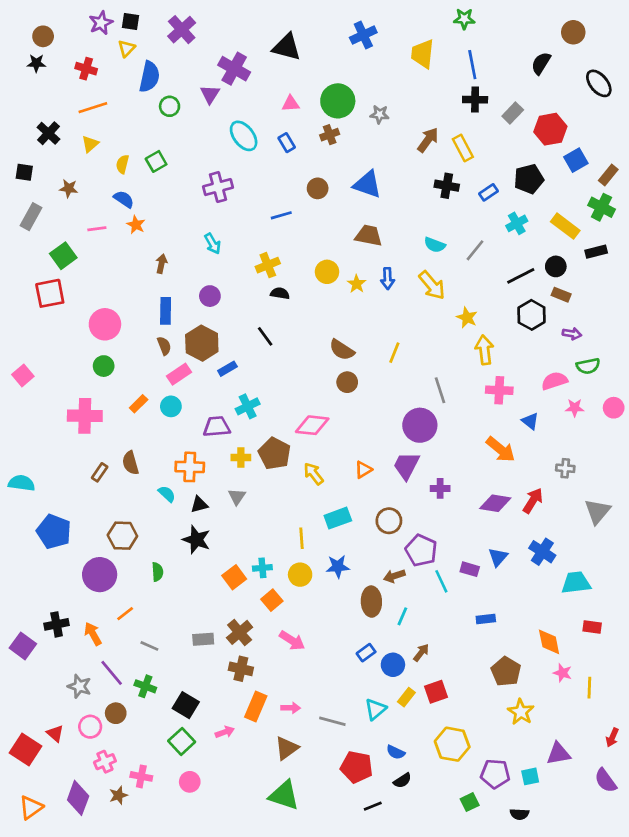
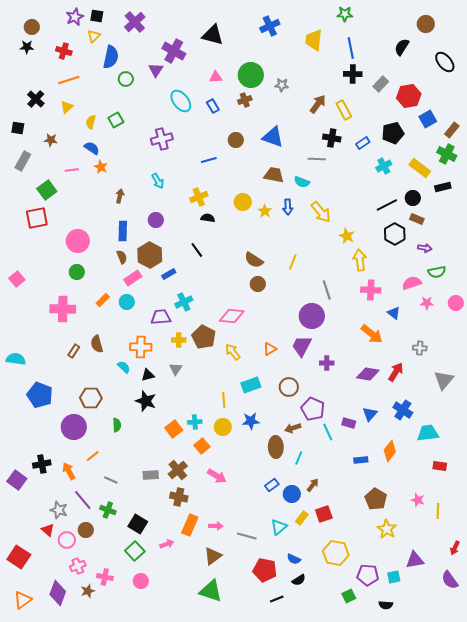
cyan semicircle: (435, 245) -> (302, 182), moved
gray line: (475, 250) -> (317, 159), moved, turned 54
orange diamond: (549, 642) -> (390, 451), moved, turned 50
red triangle: (55, 733) -> (48, 530), moved

